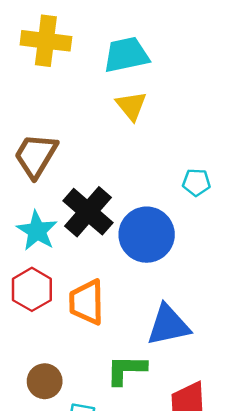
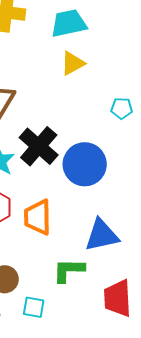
yellow triangle: (131, 106) -> (73, 63), turned 40
cyan pentagon: (196, 182) -> (122, 108), moved

